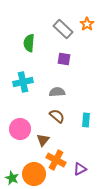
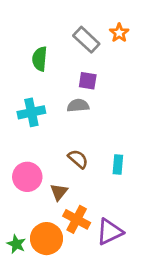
gray semicircle: (57, 92) -> (78, 105), moved
purple triangle: (80, 169) -> (110, 232), size x1.5

